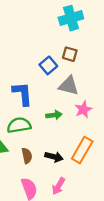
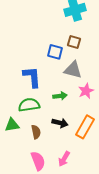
blue square: (48, 65) -> (55, 52), turned -35
black arrow: (54, 157) -> (60, 123), moved

